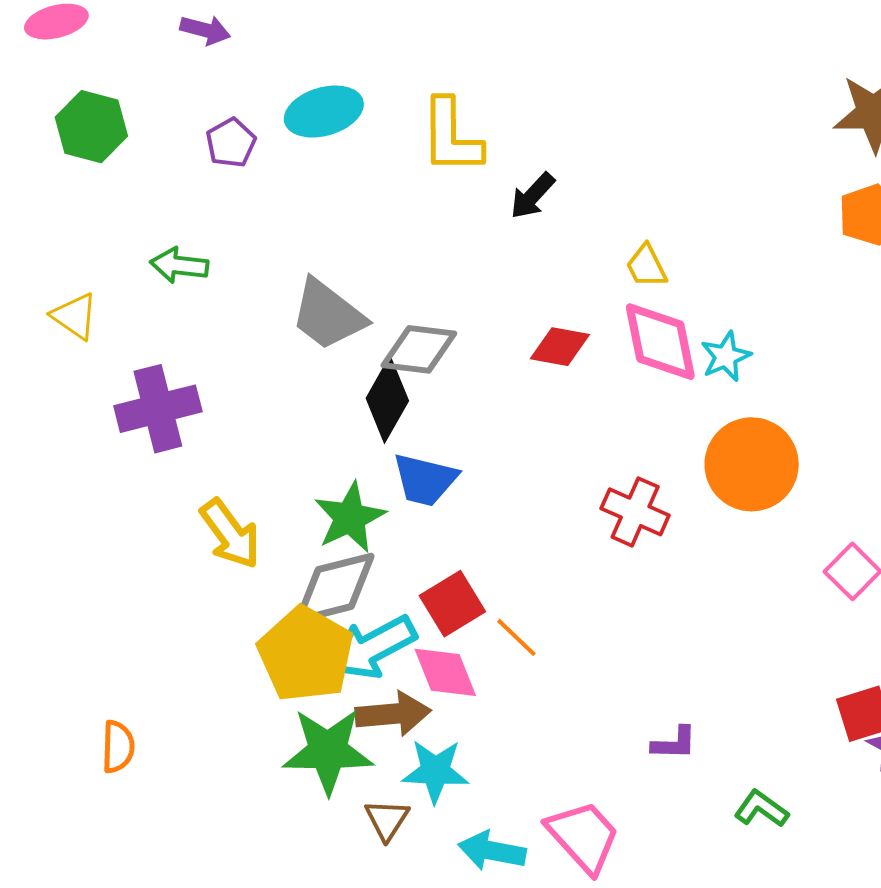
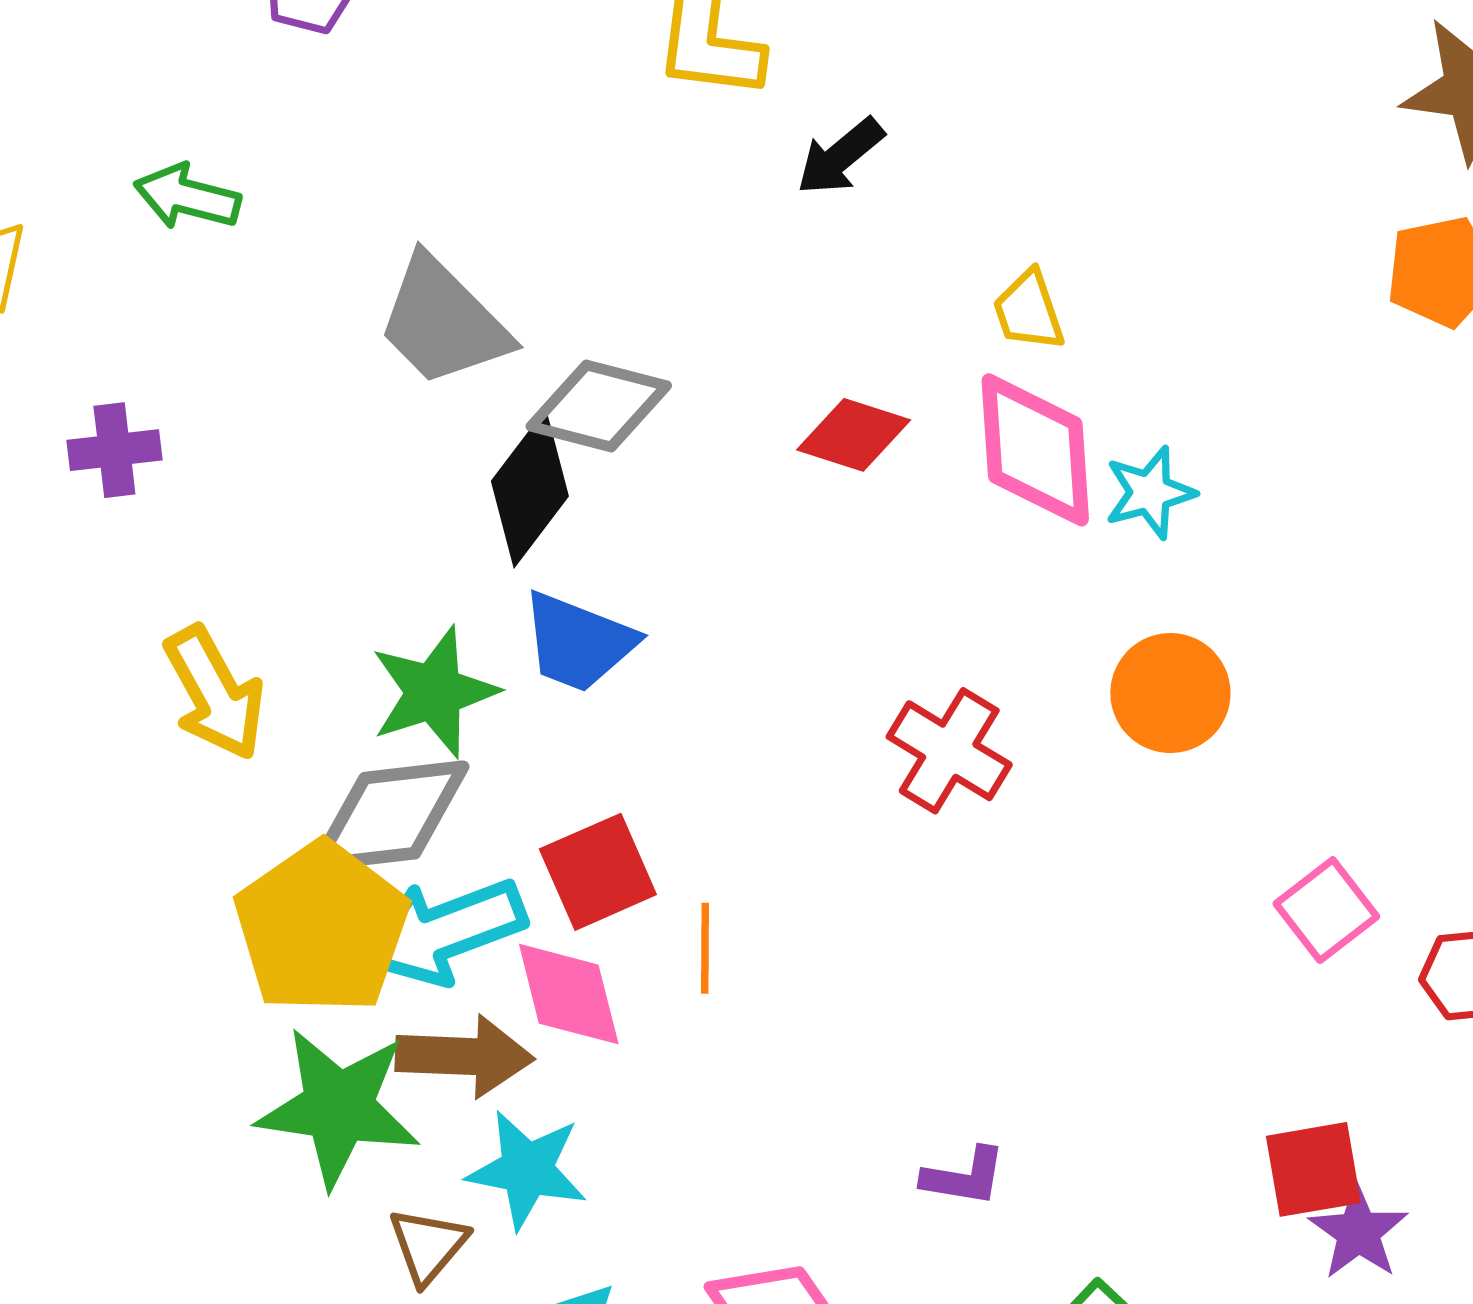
purple cross: (158, 409) -> (114, 450), size x0.6
orange circle: (752, 464) -> (1170, 693), size x0.7
orange line: (516, 637) -> (705, 948), turned 39

